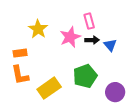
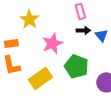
pink star: (70, 37) -> (52, 43), moved
green pentagon: (85, 76) -> (76, 66), turned -30

